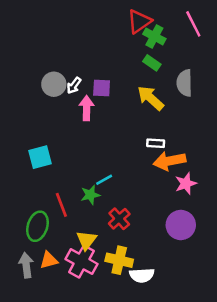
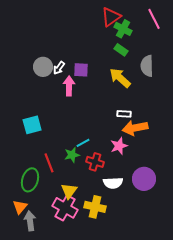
pink star: (186, 184) -> (119, 146), moved
red cross: (119, 219) -> (95, 162), moved, turned -30
orange triangle: (49, 260) -> (20, 207), moved, turned -35
gray arrow: (26, 265) -> (30, 221), moved
white semicircle: (142, 275) -> (113, 183), moved

